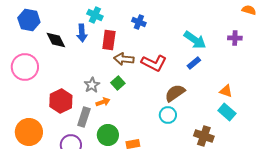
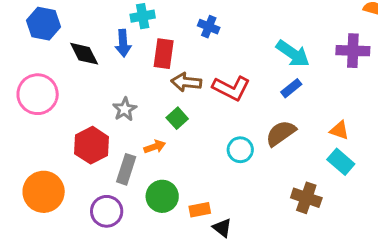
cyan cross: (95, 15) -> (143, 16), turned -35
purple cross: (235, 38) -> (353, 51), size x1.5
gray star: (92, 85) -> (125, 109), moved
brown semicircle: (175, 93) -> (281, 133), moved
cyan circle: (168, 115) -> (240, 150), moved

